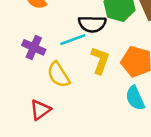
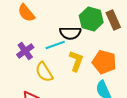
purple cross: (34, 47) -> (25, 51), turned 30

